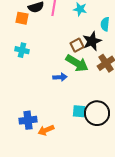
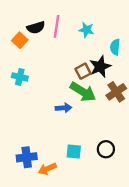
orange square: (22, 18) -> (20, 40), turned 32
cyan square: (79, 111) -> (74, 152), moved
black circle: (97, 113) -> (106, 149), size x0.6

